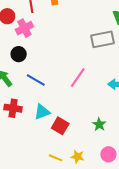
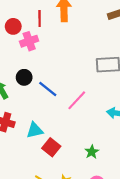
black circle: (19, 54) -> (24, 77), moved
blue line: (36, 80) -> (48, 89), moved

